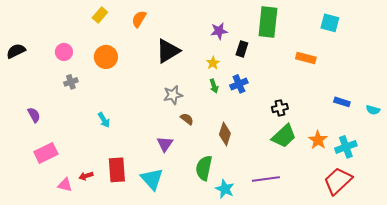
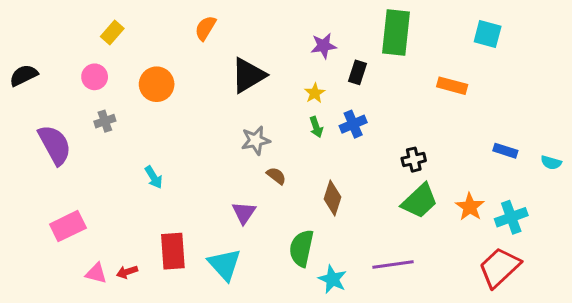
yellow rectangle: (100, 15) -> (112, 33), moved
purple semicircle: (34, 115) -> (55, 145), moved, size x1.8
red arrow: (86, 176) -> (127, 272), moved

